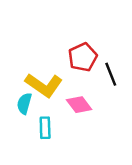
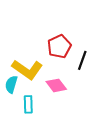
black line: (111, 74) -> (82, 60), turned 42

